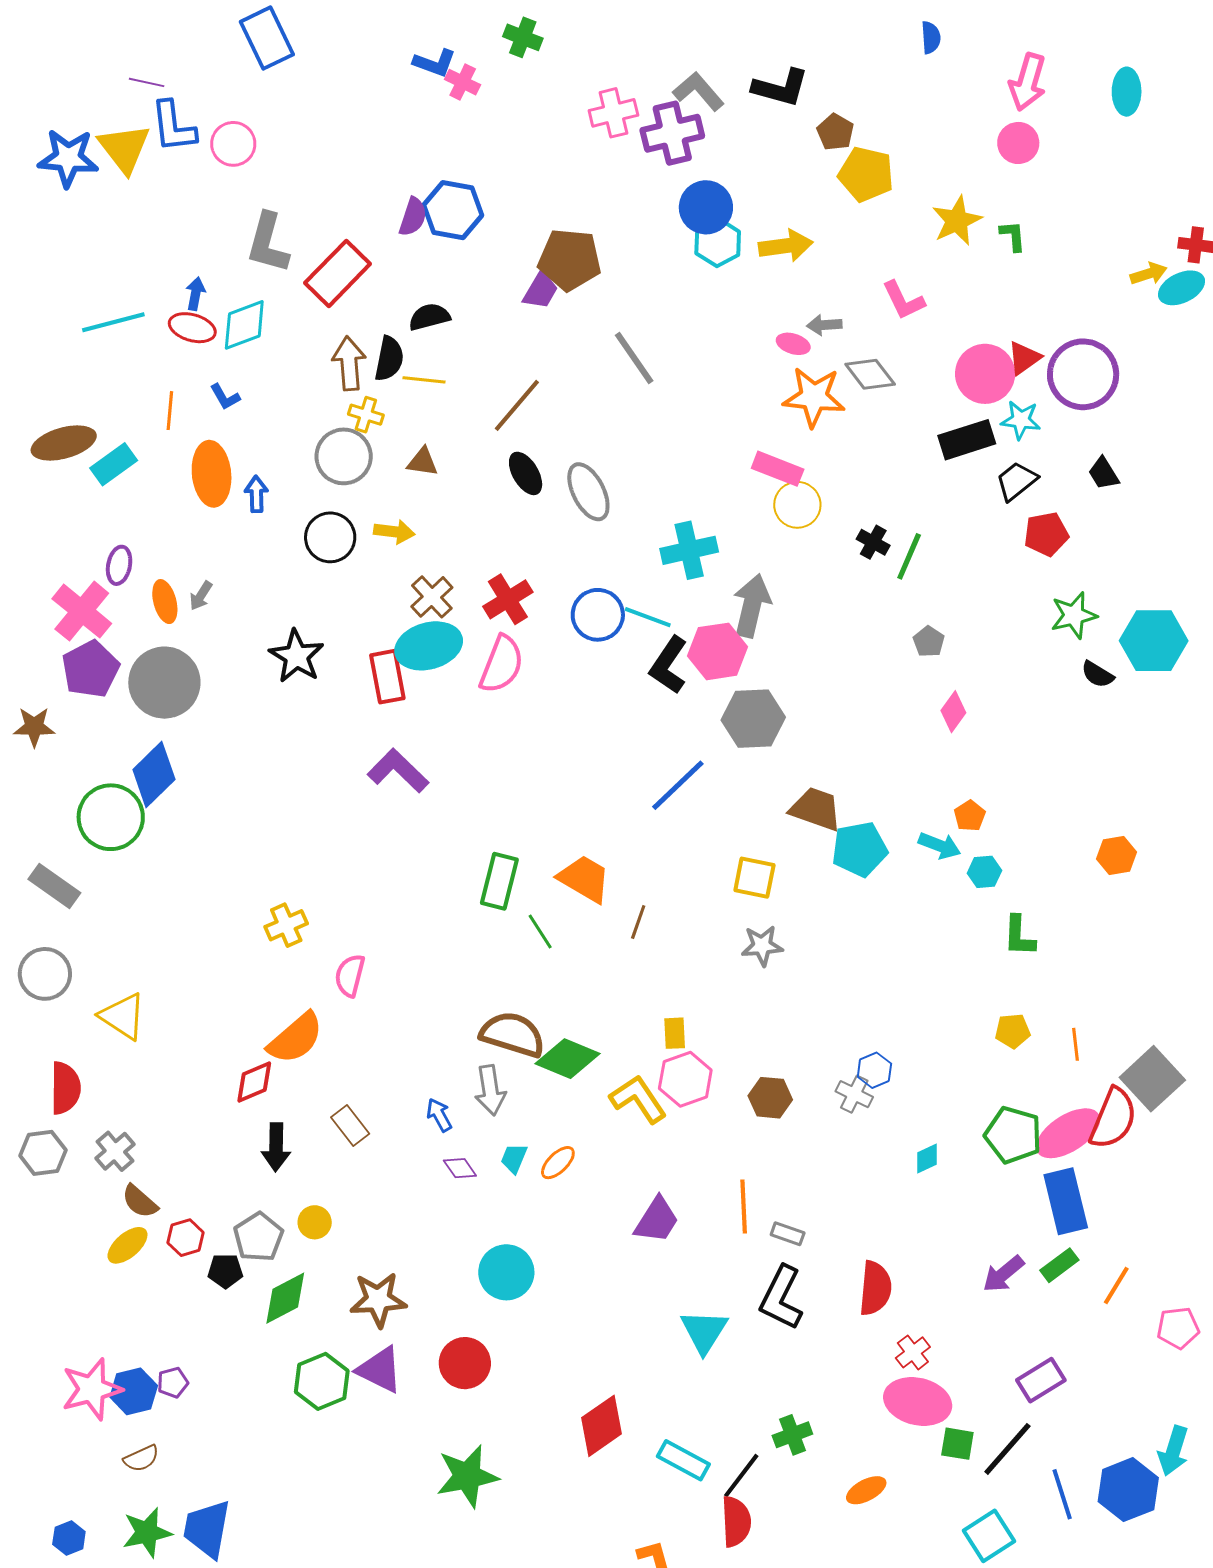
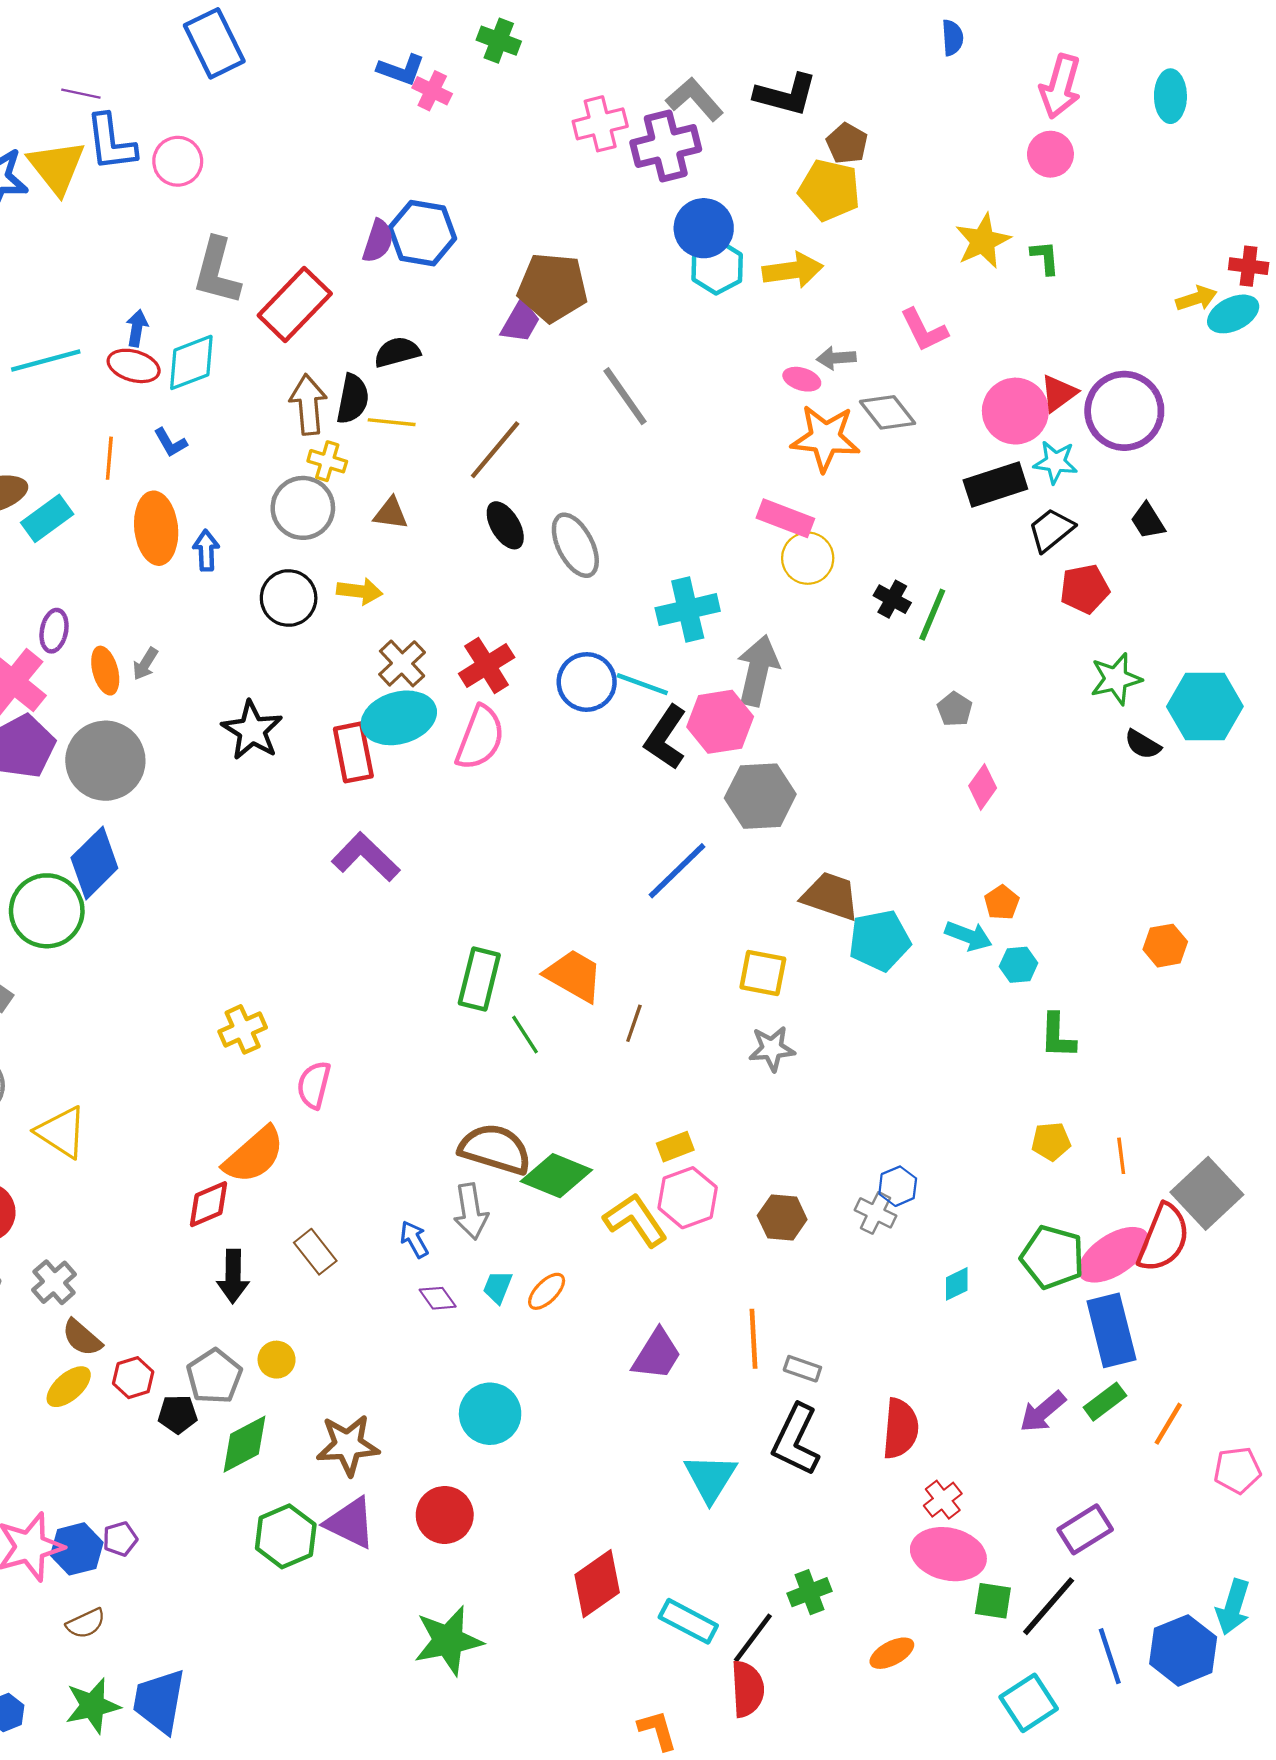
yellow pentagon: (866, 174) -> (829, 190), moved
yellow rectangle: (675, 1033) -> (675, 1147), turned 72

